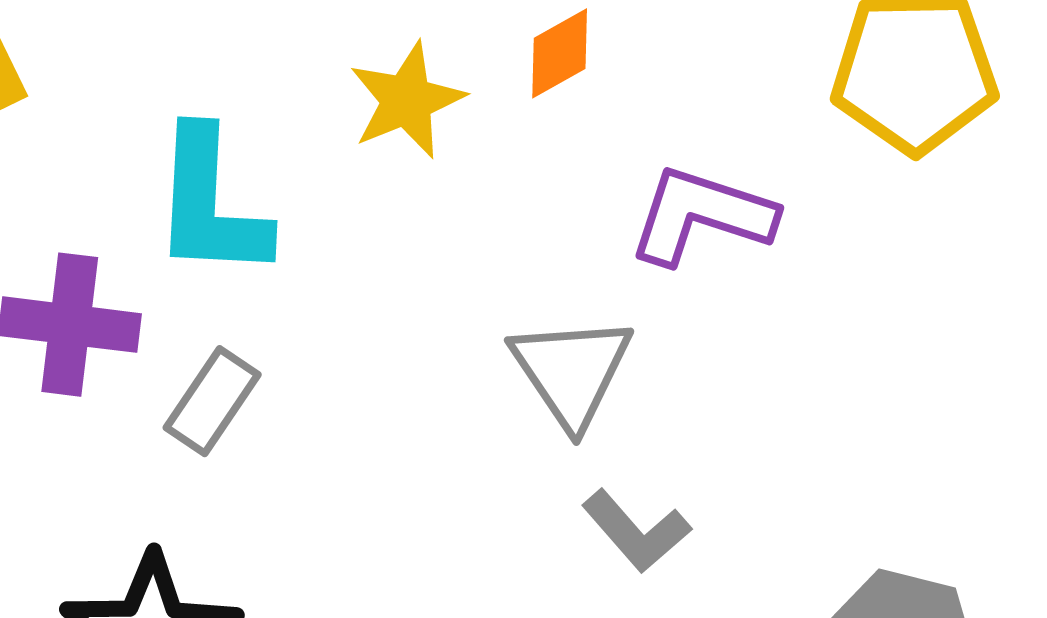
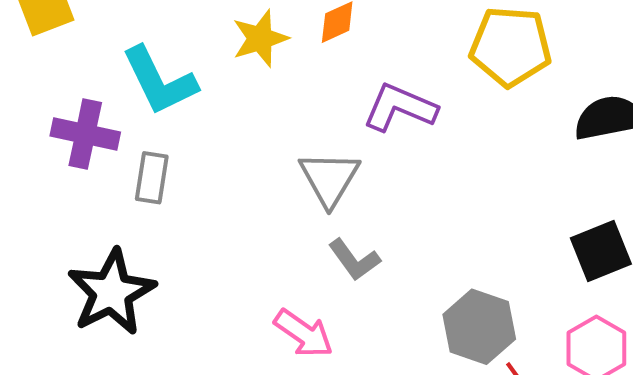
cyan L-shape: (210, 204) -> (159, 81), turned -34
gray rectangle: (212, 401) -> (152, 178), turned -30

